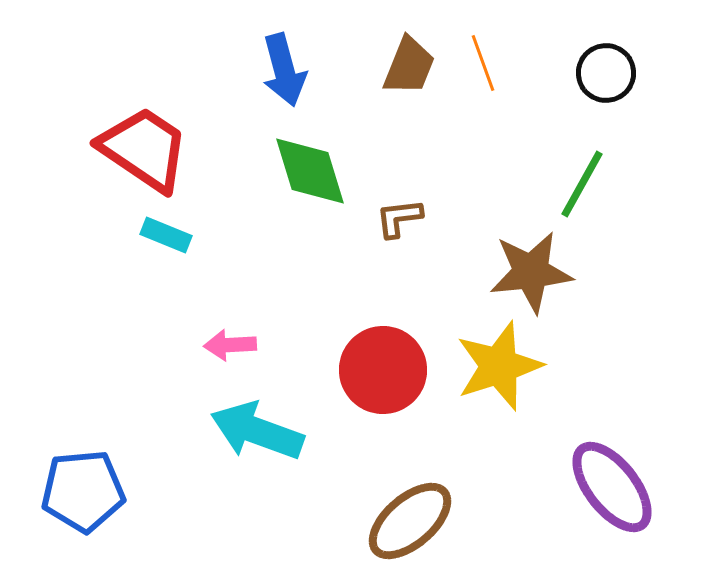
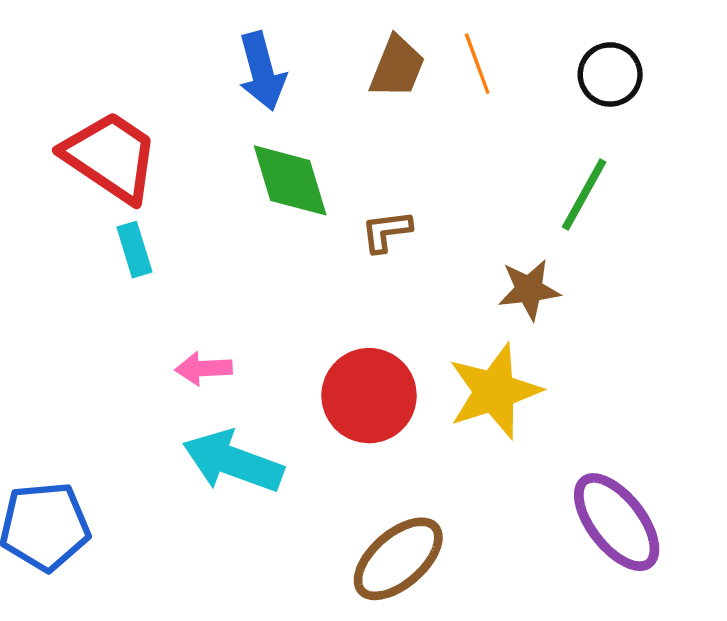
cyan rectangle: (166, 235) -> (134, 250), turned 51
brown star: (531, 272) -> (529, 290), size x0.7

